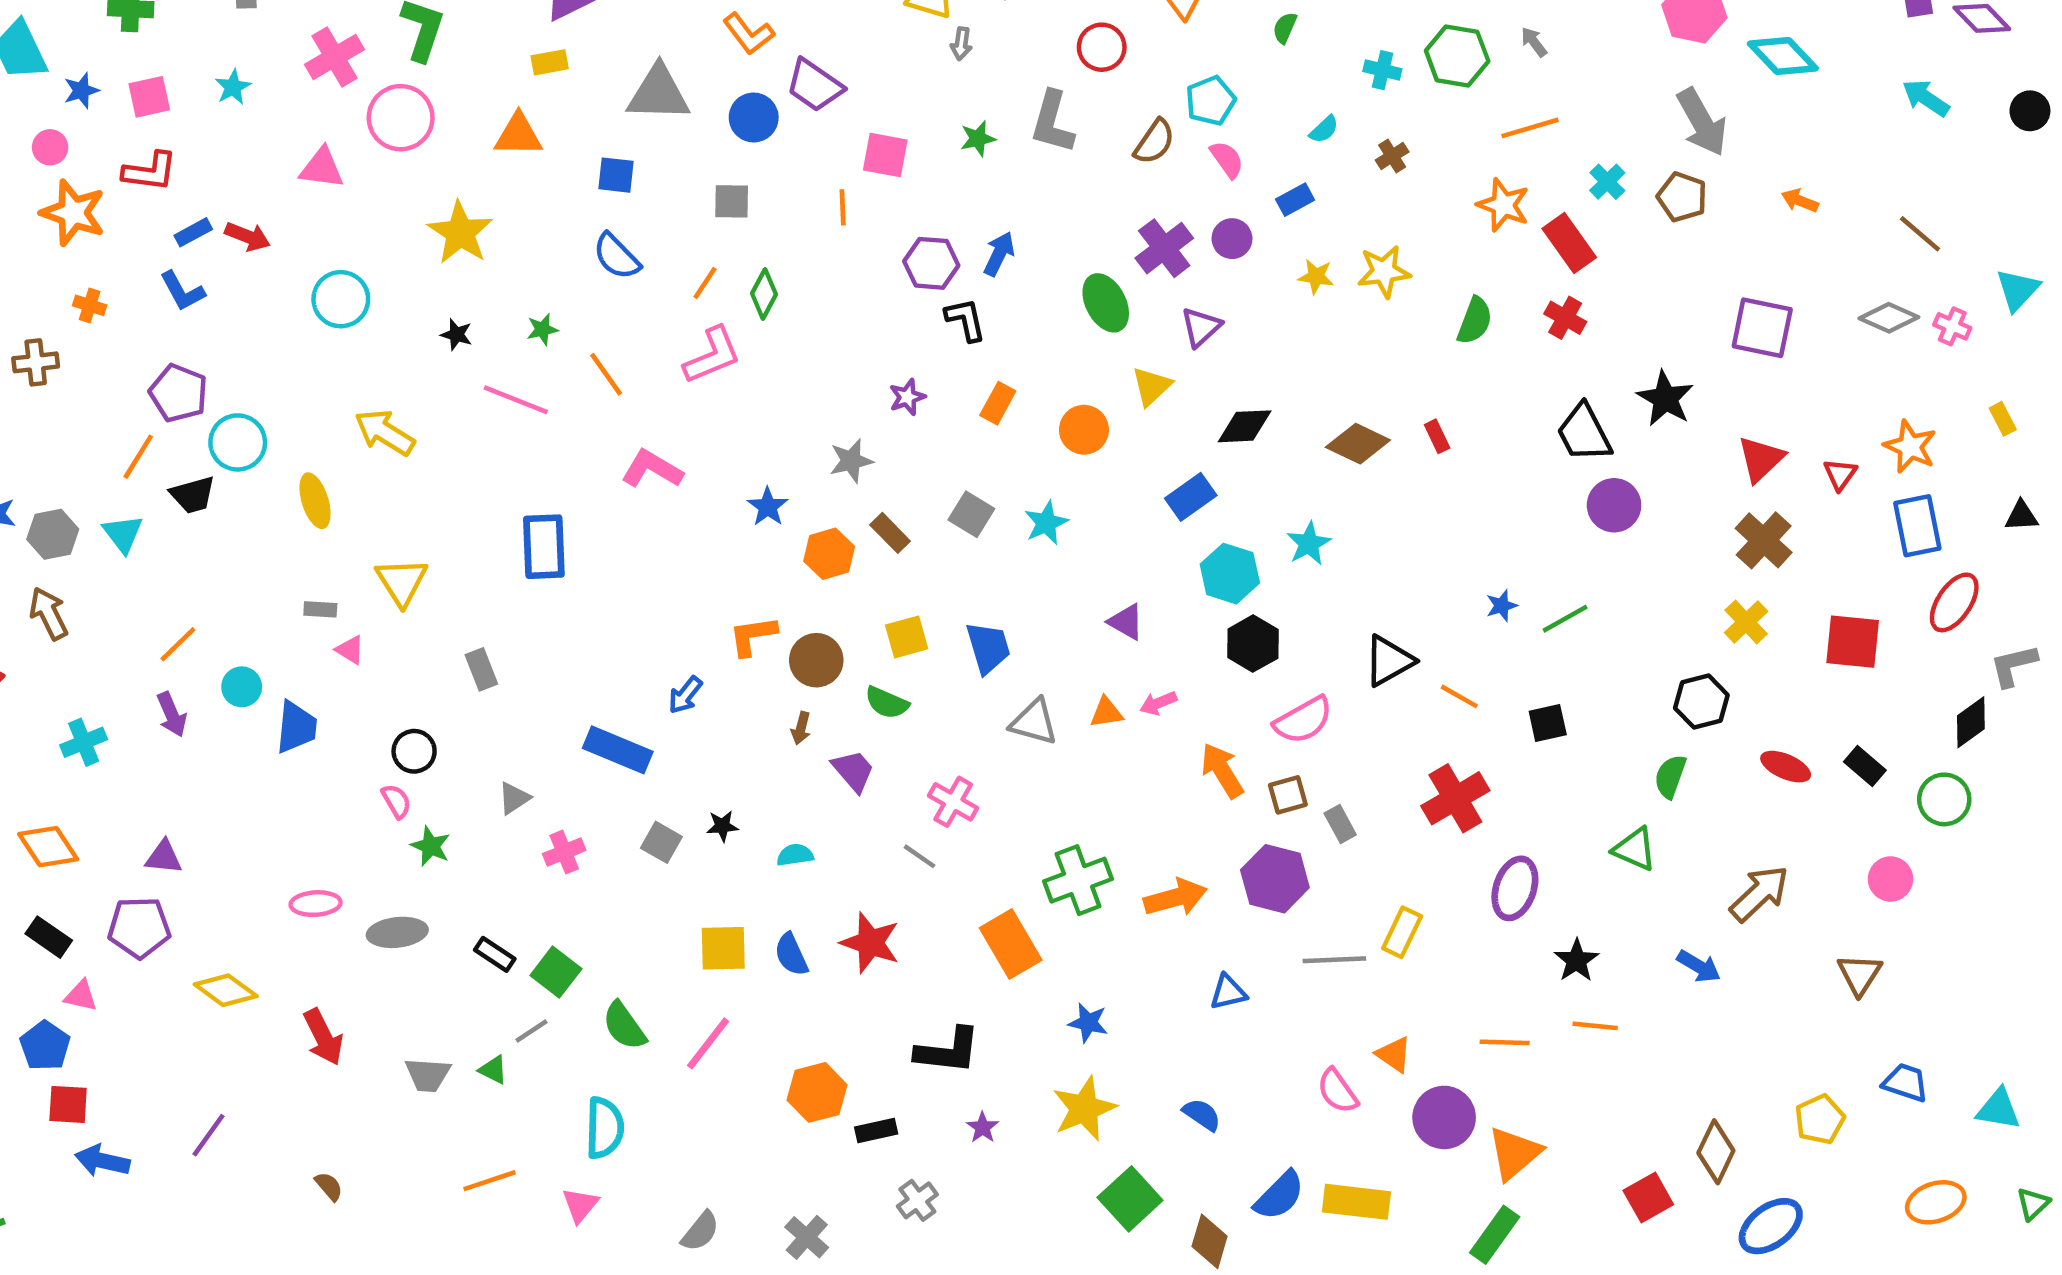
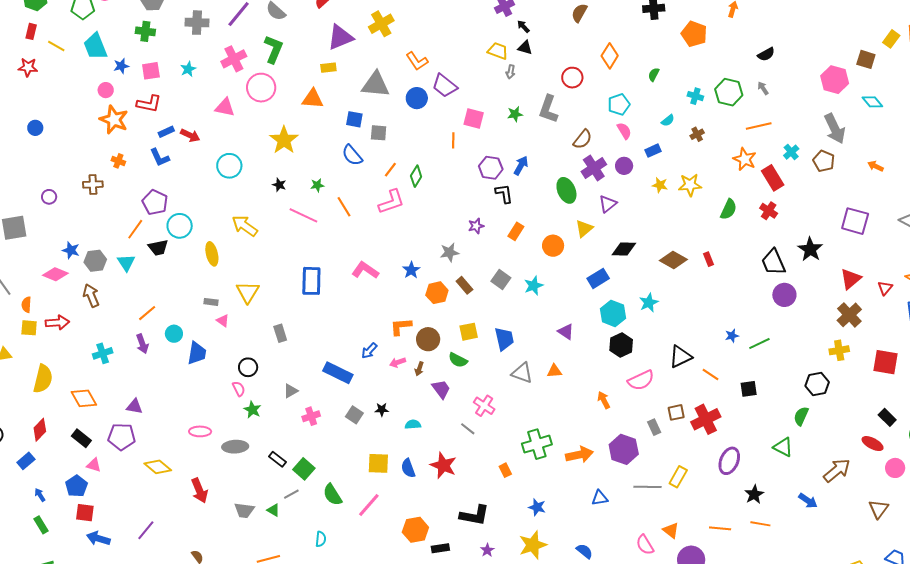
cyan diamond: (1783, 56) -> (872, 102), size x0.7
brown semicircle: (1154, 142) -> (583, 139), moved
gray square: (732, 201) -> (379, 133), moved
pink L-shape: (652, 469) -> (365, 270), moved
yellow cross: (1746, 622) -> (839, 350), turned 30
pink arrow: (1158, 703) -> (398, 362), moved
red ellipse: (1786, 767) -> (873, 444), moved
orange arrow: (1222, 771) -> (604, 400), size x0.7
brown square: (1288, 795) -> (676, 412), moved
orange rectangle: (1011, 944) -> (505, 470), size x0.5
cyan semicircle: (605, 1128) -> (321, 539), size x0.6

